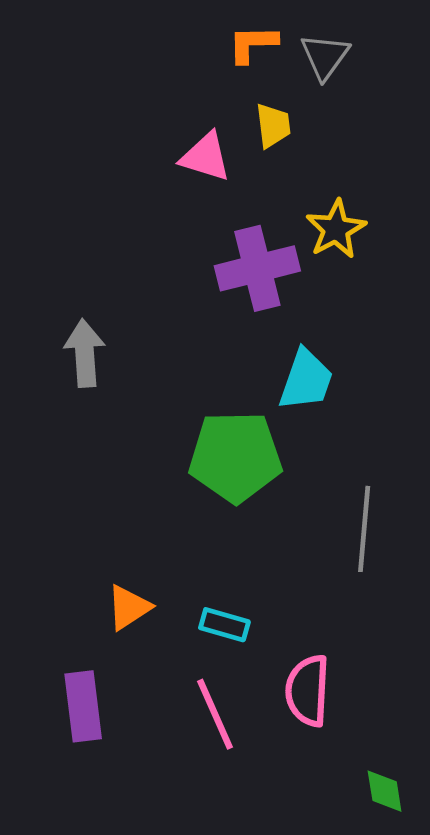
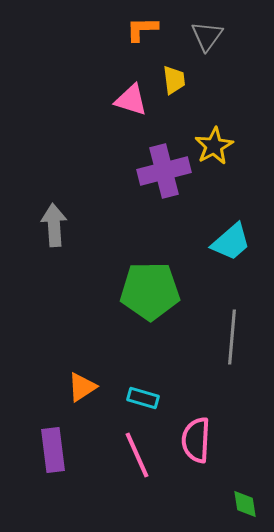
orange L-shape: (253, 44) -> (142, 29), moved
cyan trapezoid: (306, 380) -> (231, 242), moved, turned 30

